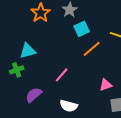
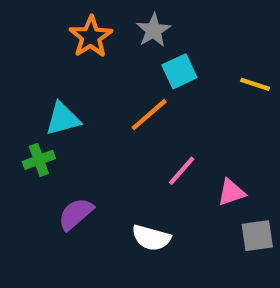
orange line: (92, 49) -> (149, 115), moved
pink line: (62, 75) -> (182, 171), moved

